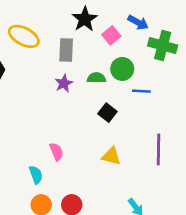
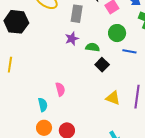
green semicircle: (96, 78) -> (93, 47), moved
yellow triangle: (111, 156) -> (113, 98), moved

